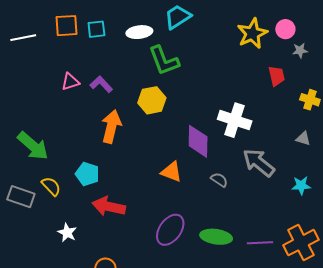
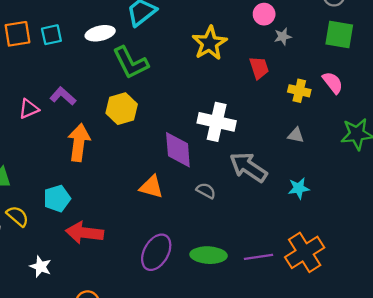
yellow star: (252, 33) -> (210, 43), moved
pink triangle: (70, 82) -> (29, 109), moved
cyan pentagon: (87, 174) -> (57, 199), turned -30

